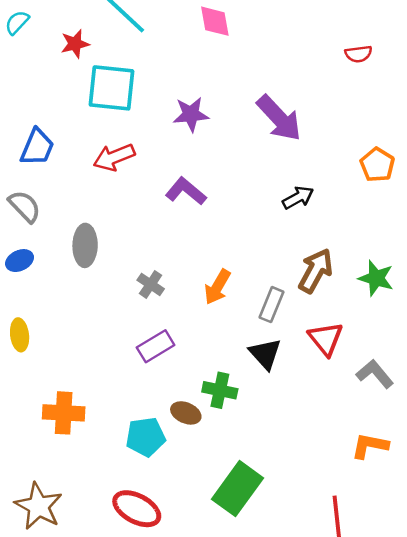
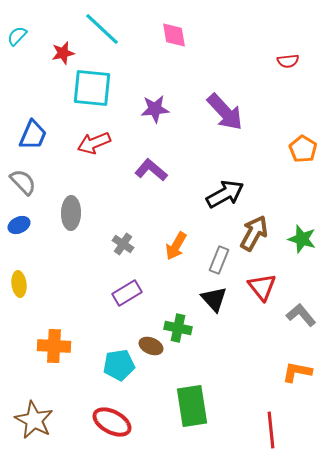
black arrow: (298, 198) -> (225, 194), moved, size x1.5
green rectangle: (237, 489) -> (192, 406), turned -45

